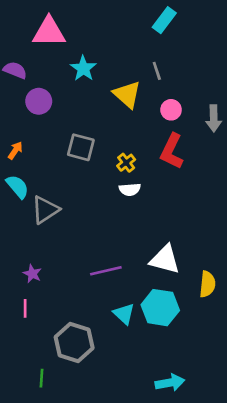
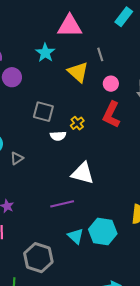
cyan rectangle: (164, 20) -> (124, 17), moved
pink triangle: (49, 32) -> (70, 26), moved
white semicircle: (130, 189) -> (58, 136), moved
gray triangle: (45, 210) -> (17, 158), size x0.6
white triangle: (165, 260) -> (83, 173), moved

